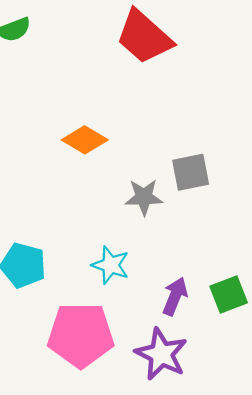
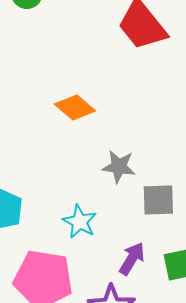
gray square: (191, 172) -> (158, 200), moved

